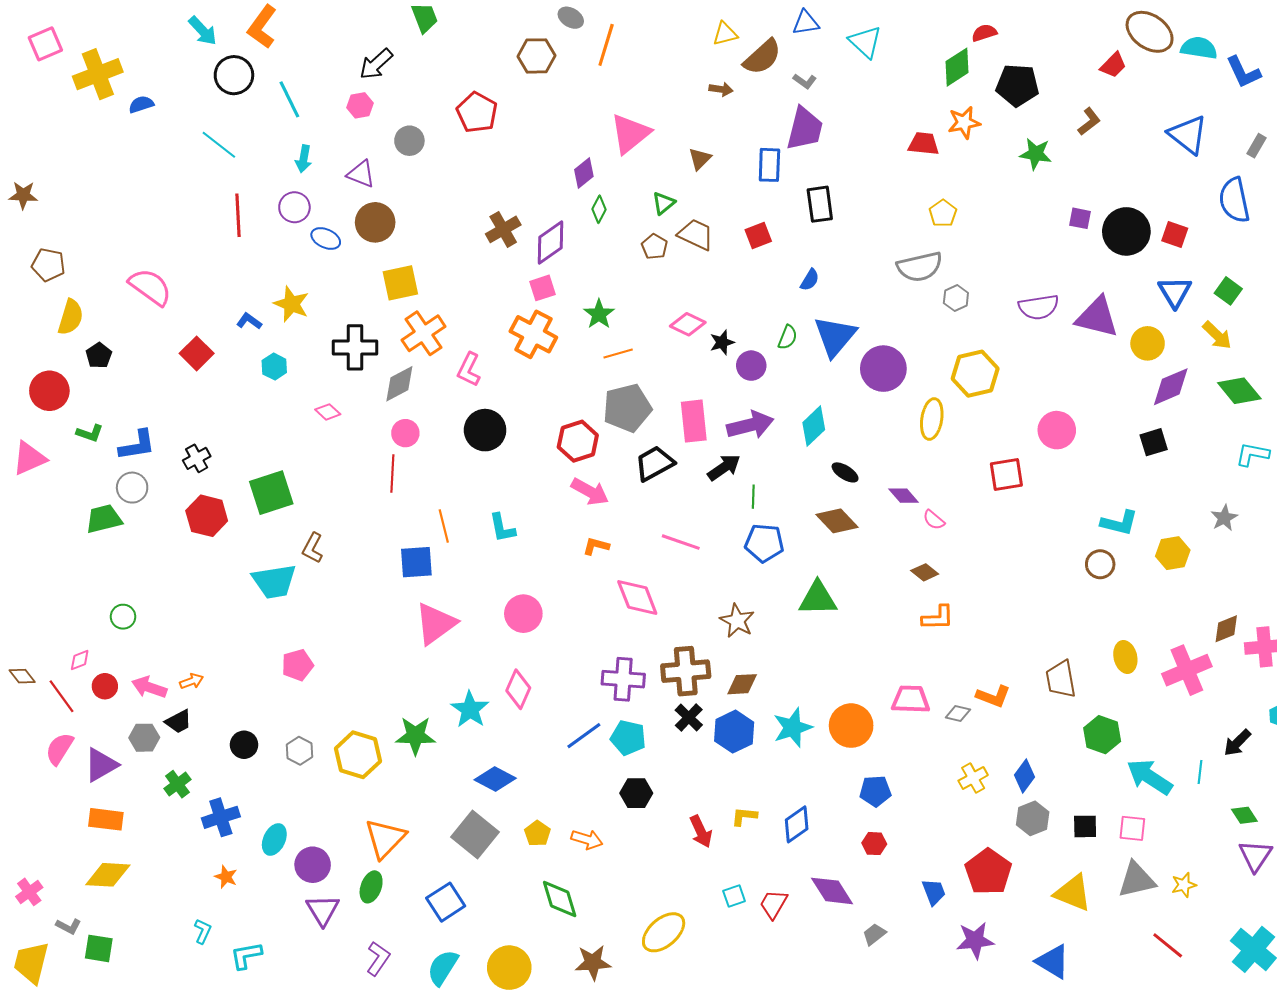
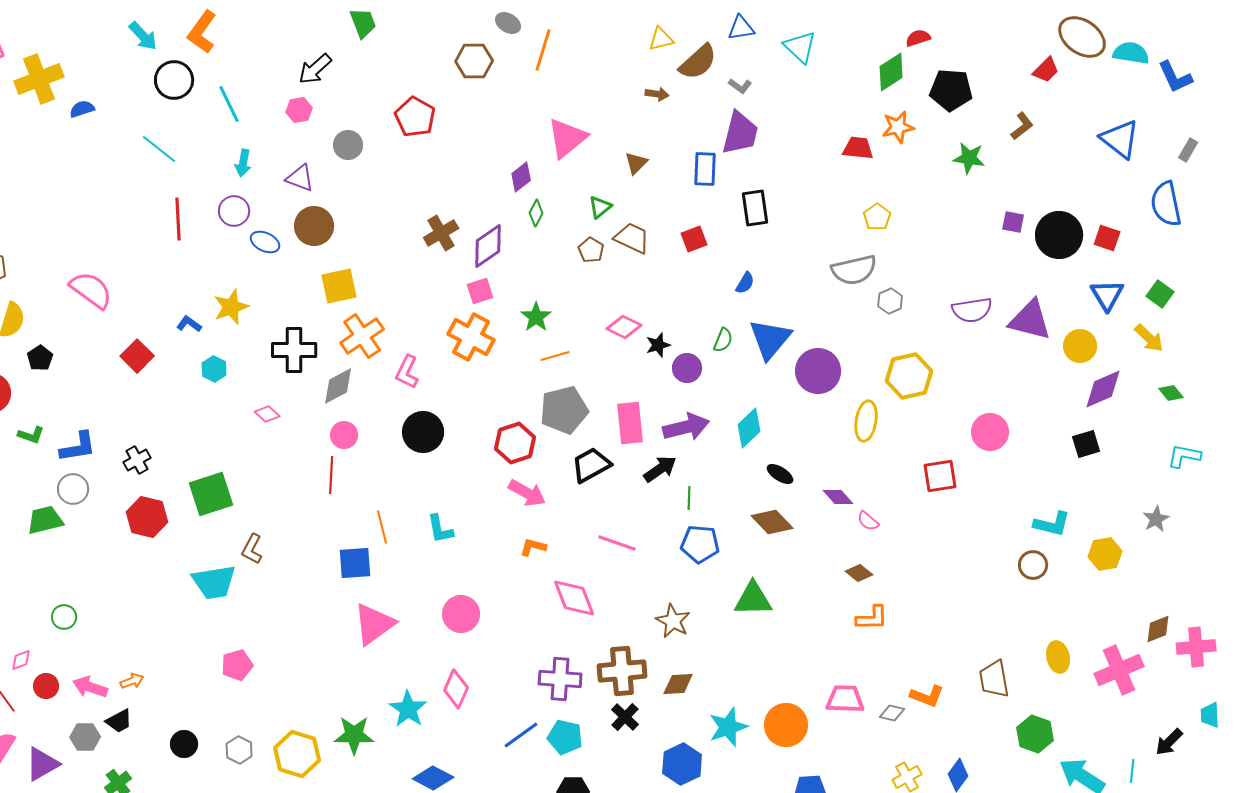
yellow star: (291, 304) -> (231, 307), turned 30
green diamond: (1239, 391) -> (1171, 393), size x0.6
blue hexagon: (734, 732) -> (682, 764), moved

